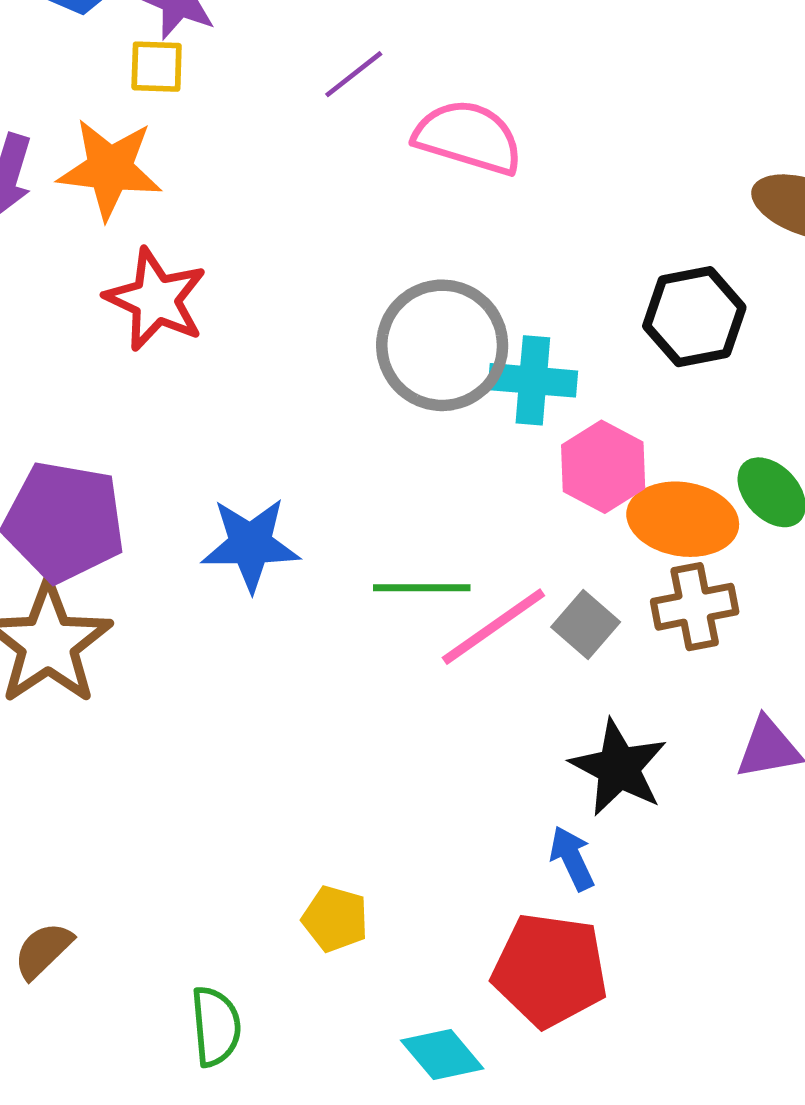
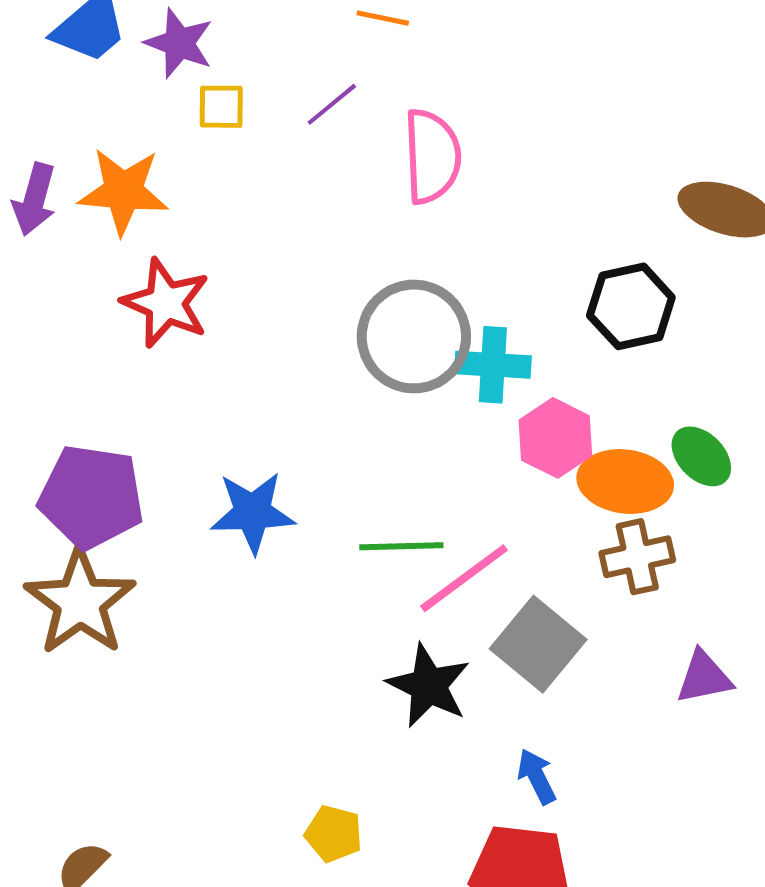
yellow square: (157, 67) -> (221, 107), moved
pink semicircle: (468, 137) -> (432, 156), turned 72
gray square: (586, 624) -> (538, 644), moved, size x1.6
black star: (619, 768) -> (429, 686), moved

